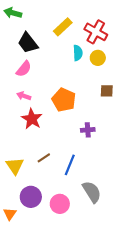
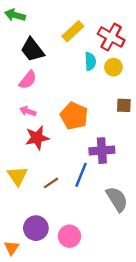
red star: (32, 119) -> (37, 138), turned 30
purple cross: (88, 130) -> (102, 151), size x1.5
blue line: (70, 165) -> (81, 175), moved
yellow triangle: (15, 166) -> (17, 176), moved
gray semicircle: (92, 192) -> (117, 199), moved

